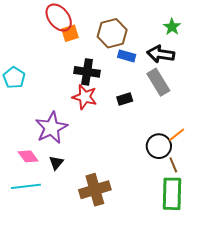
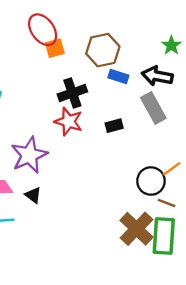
black cross: (87, 72) -> (72, 93), turned -30
black triangle: (56, 163) -> (33, 195), turned -35
brown line: (173, 165) -> (167, 203), turned -49
brown cross: (95, 190) -> (137, 229), moved, turned -32

